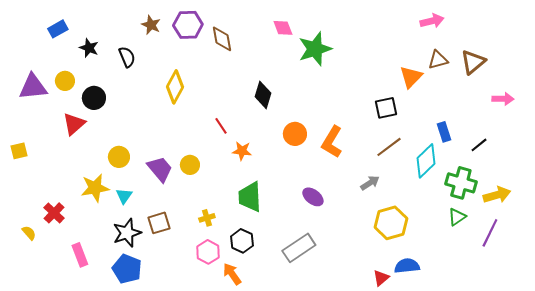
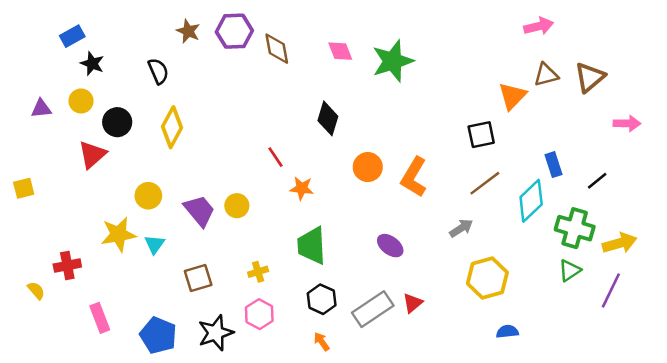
pink diamond: (283, 28) -> (340, 51), moved
black star: (89, 48) -> (92, 64), moved
purple triangle: (33, 87) -> (41, 108), size x0.6
yellow diamond: (175, 87) -> (172, 127), moved
red cross: (54, 213) -> (67, 266), turned 35
black star: (127, 233) -> (216, 333), moved
black hexagon: (242, 241) -> (322, 299), moved
blue semicircle: (407, 266) -> (507, 332), size x0.7
orange arrow: (232, 274) -> (322, 342), moved, size x0.7
red triangle: (381, 278) -> (413, 303), moved

